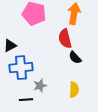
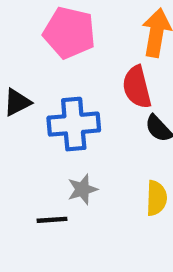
blue cross: (21, 68) -> (74, 124), moved

